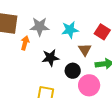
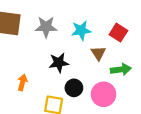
orange arrow: (25, 43) -> (22, 82), moved
black circle: (73, 71) -> (74, 88), moved

